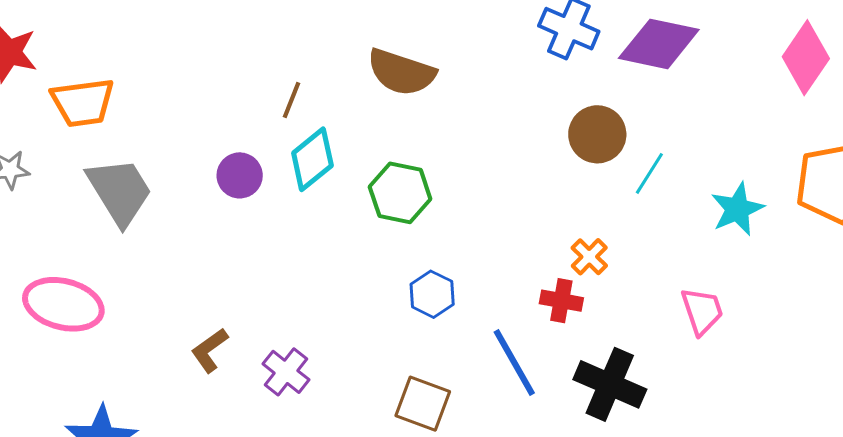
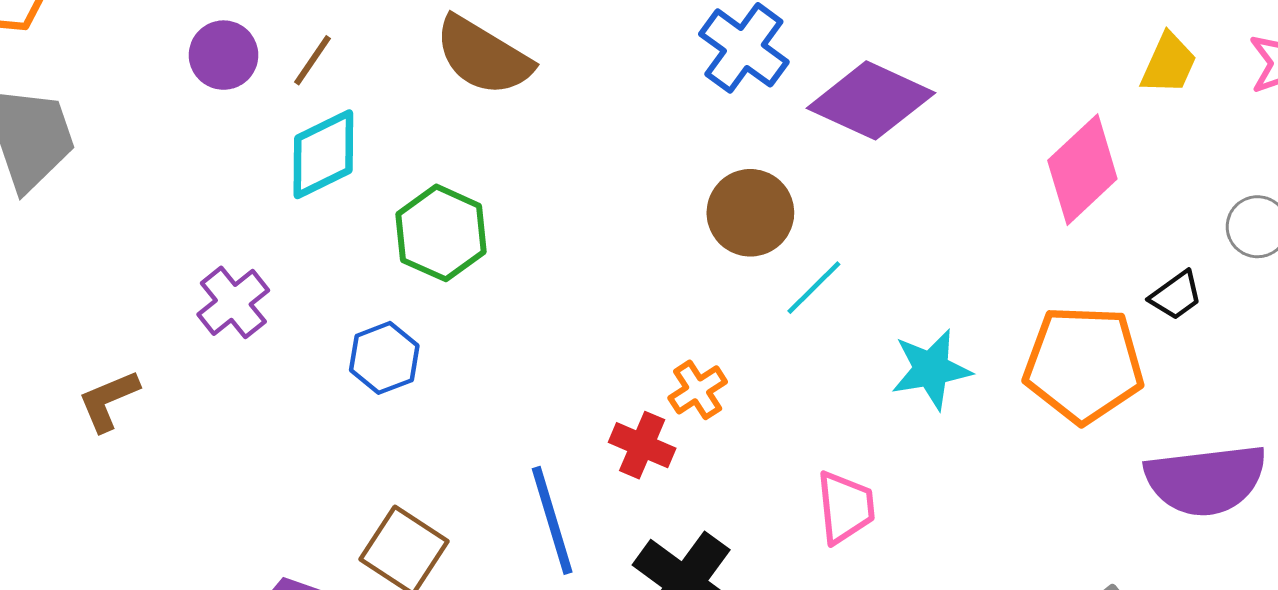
purple circle: (240, 175) -> (224, 55), moved
blue hexagon: (432, 294) -> (384, 358), moved
purple cross: (286, 372) -> (233, 302), moved

